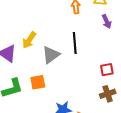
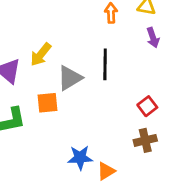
red square: (107, 70) -> (147, 106), turned -32
orange square: (38, 82) -> (47, 103), moved

